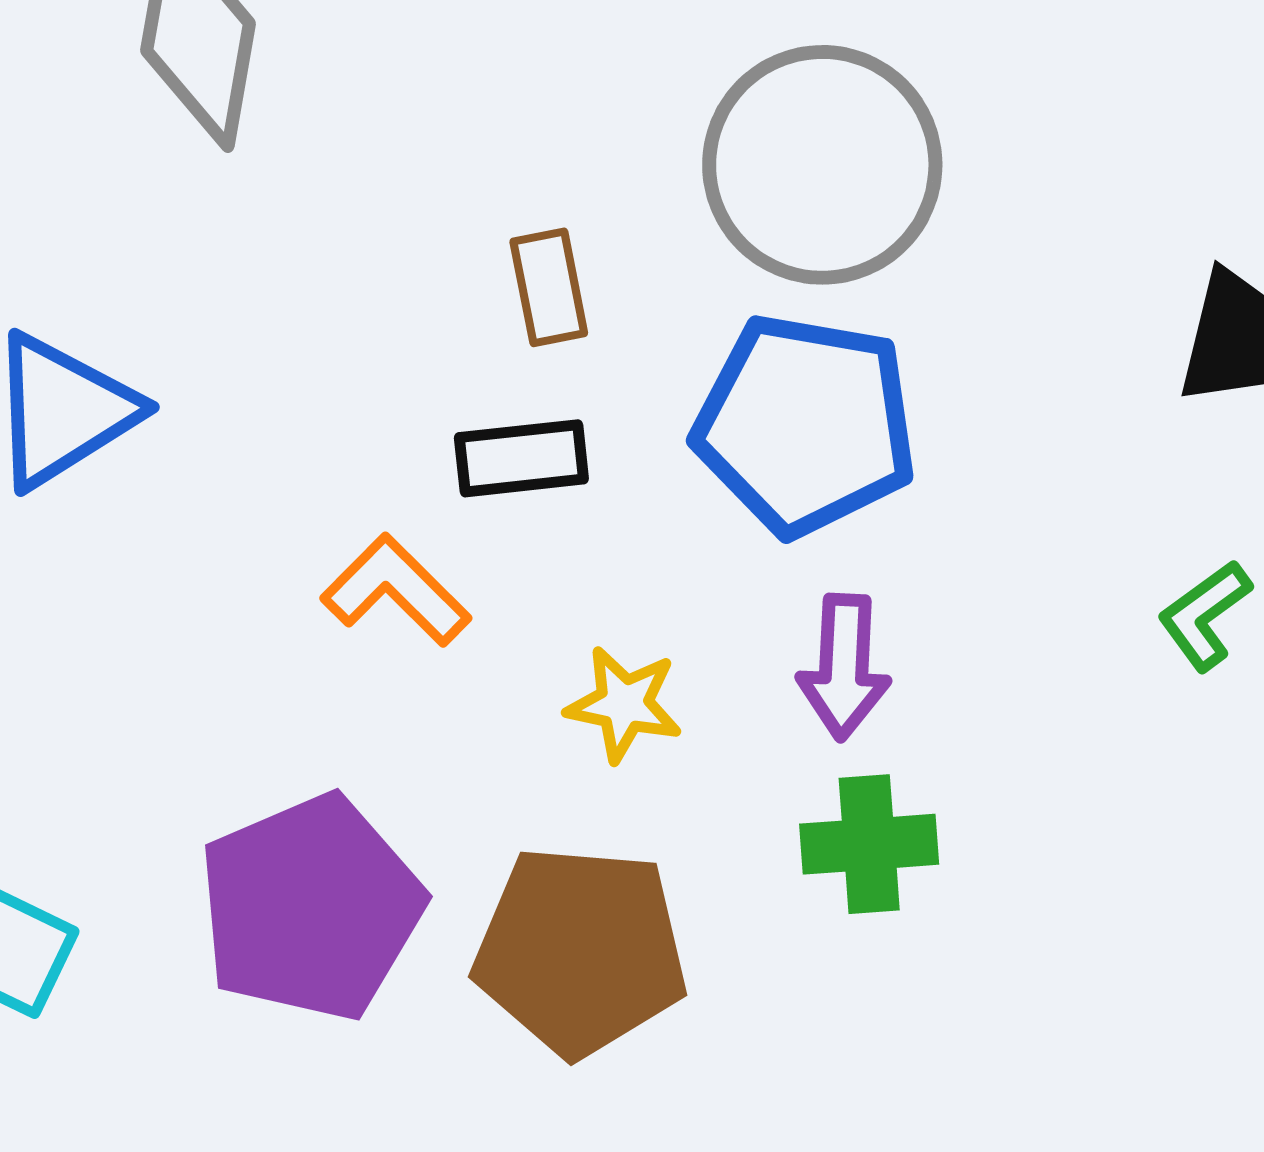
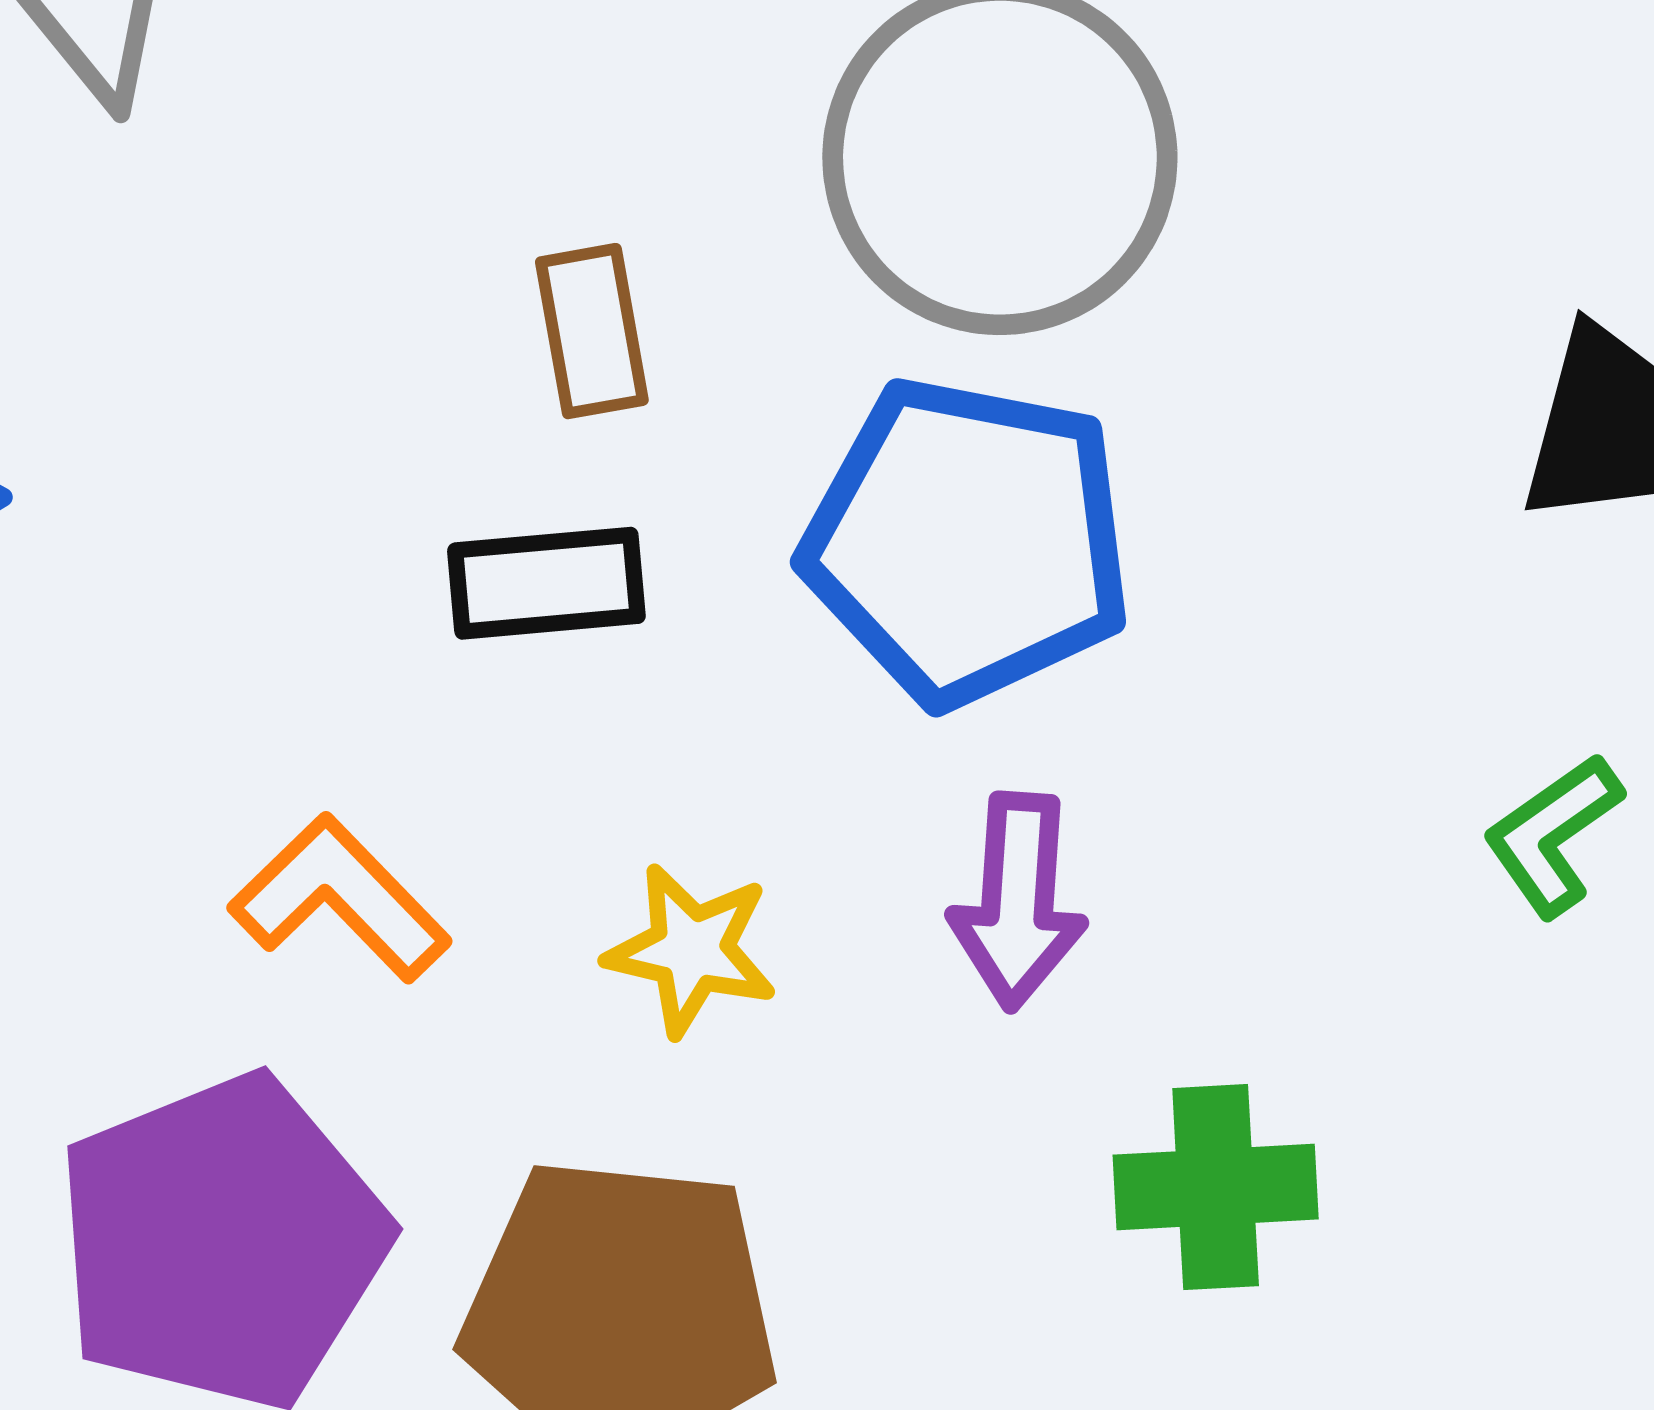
orange L-shape: (396, 590) -> (340, 898), moved
green cross: (869, 844) -> (1216, 1187), moved

